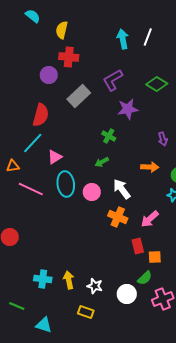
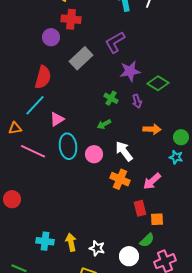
green diamond: (157, 84) -> (158, 83), moved
purple arrow: (163, 139) -> (137, 101), moved

